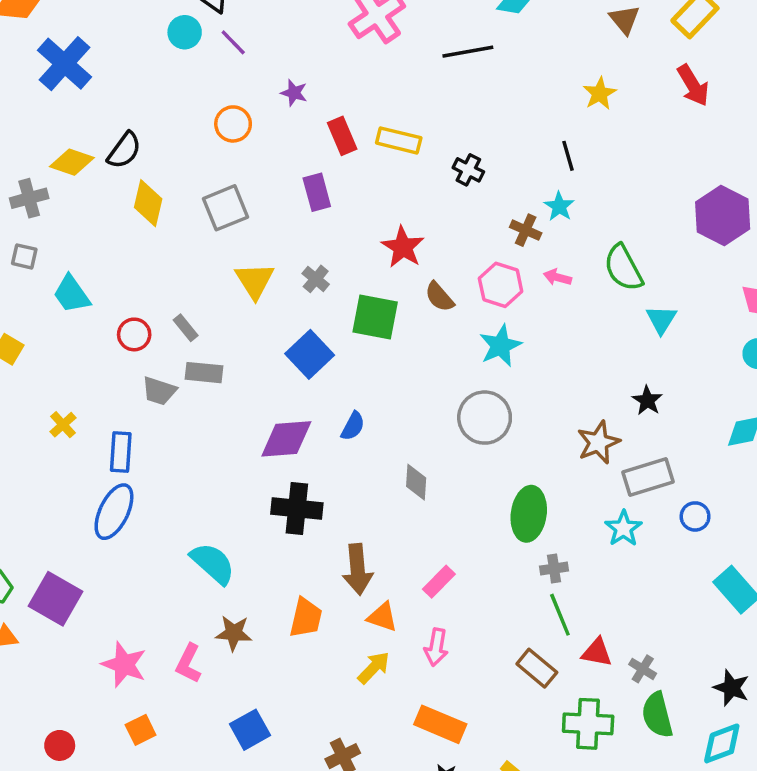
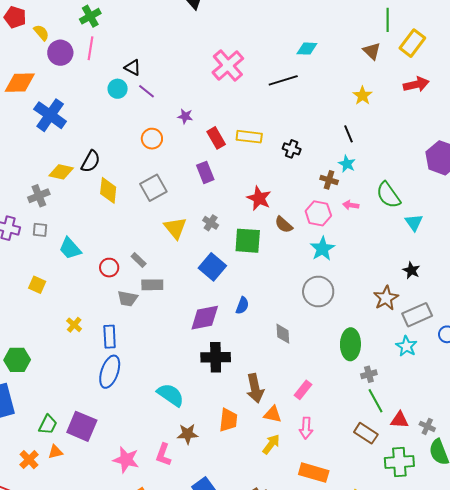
red arrow: (693, 85) -> (416, 84), turned -65

